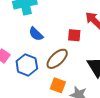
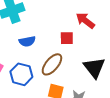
blue semicircle: (36, 34) -> (27, 41), turned -49

